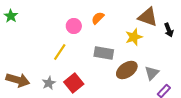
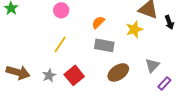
orange semicircle: (98, 18) -> (98, 22), moved
pink circle: (74, 26) -> (61, 10), moved
brown ellipse: (127, 70) -> (118, 72), moved

